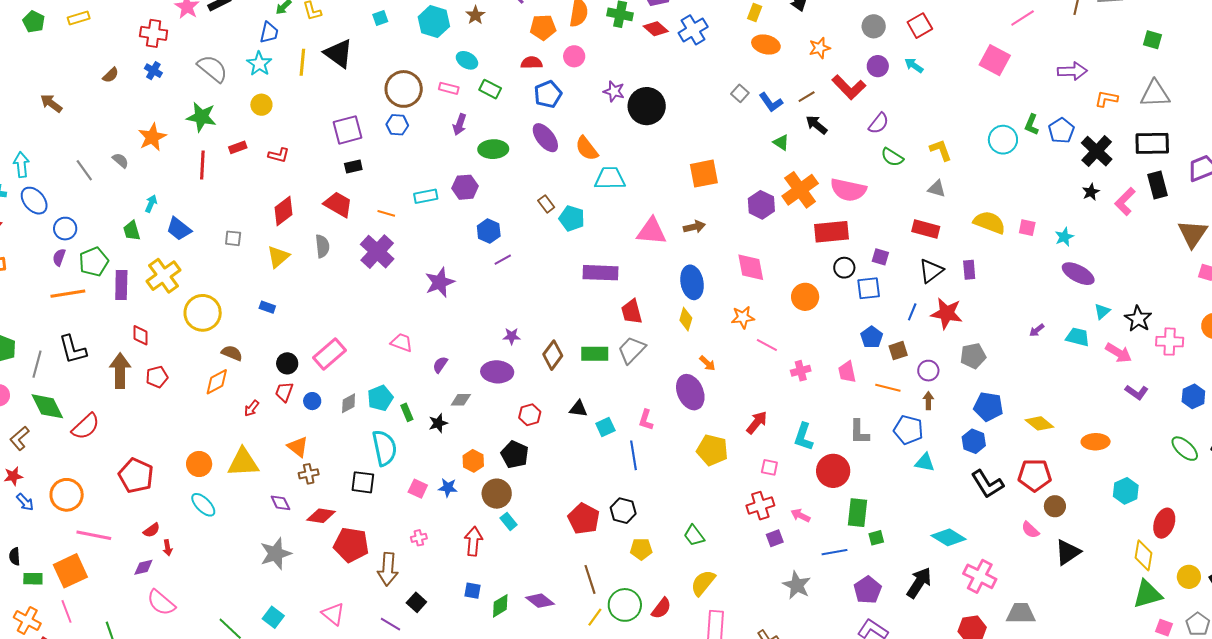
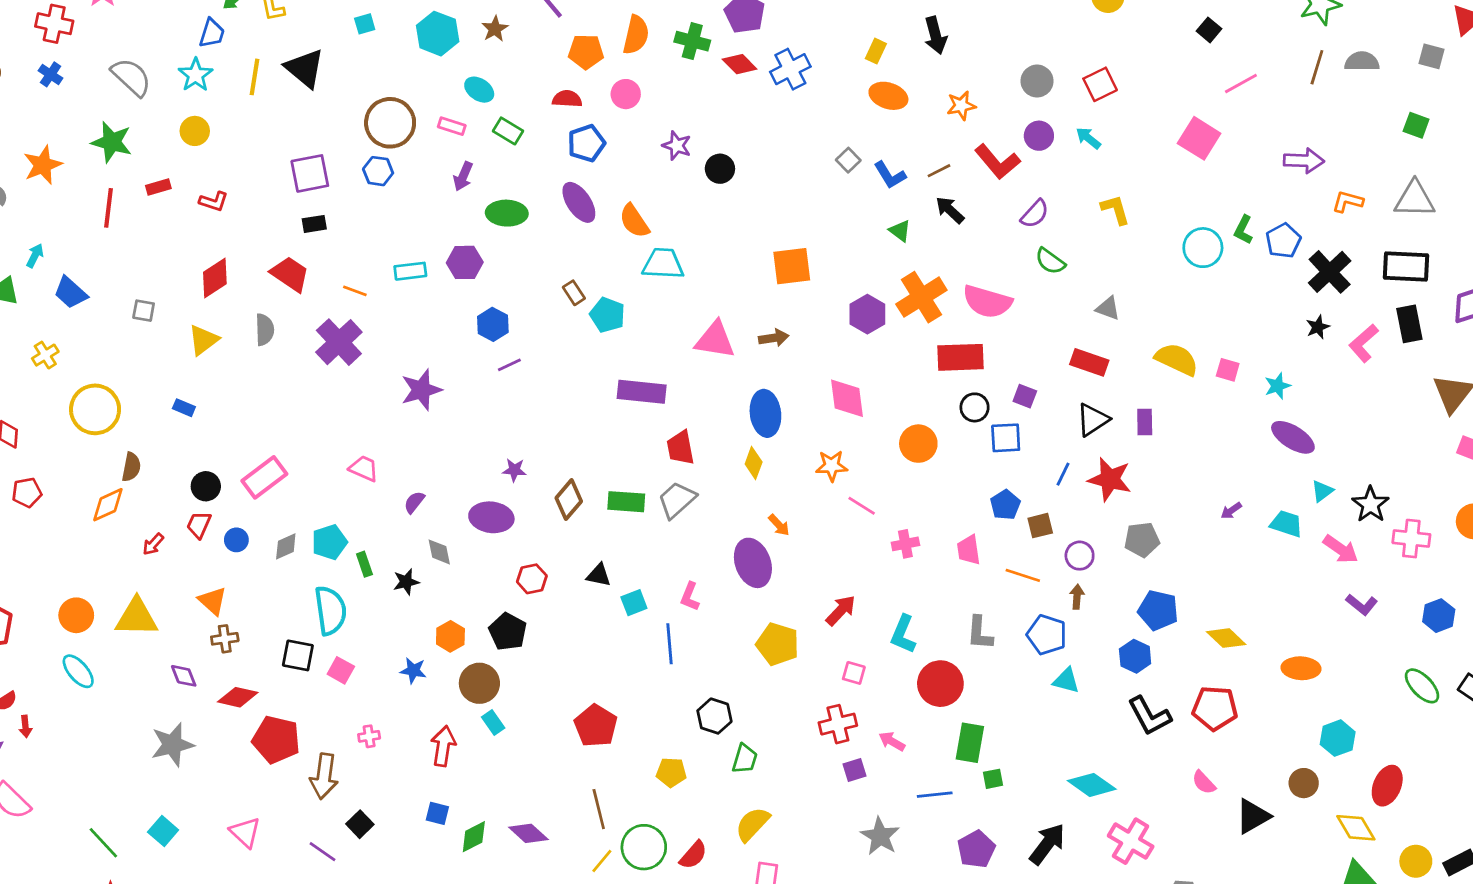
black circle: (647, 106) -> (720, 169), size x0.6
yellow L-shape: (941, 150) -> (1115, 210), moved
yellow cross: (164, 276) -> (45, 355), size x0.6
brown semicircle: (232, 353) -> (131, 467), turned 75
gray diamond: (461, 400) -> (439, 552), turned 75
pink square: (418, 489) -> (341, 670), moved
brown circle: (1055, 506) -> (1304, 783), moved
black hexagon: (623, 511) -> (714, 716), moved
green trapezoid: (694, 535) -> (745, 759), turned -130
yellow diamond: (1143, 555) -> (1356, 828), turned -44

